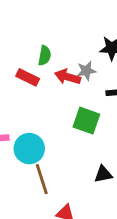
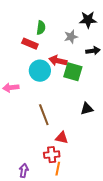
red arrow: (68, 77) -> (58, 61), moved
cyan circle: (29, 149) -> (40, 71), moved

